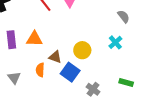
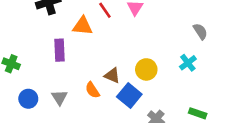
orange triangle: (34, 39) -> (83, 26), moved
orange semicircle: (40, 70) -> (92, 90), turned -40

